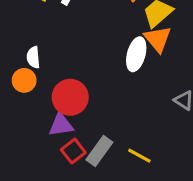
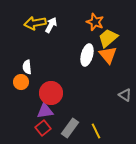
white ellipse: (136, 54) -> (87, 55), moved
red square: (73, 151) -> (43, 128), moved
yellow line: (139, 156) -> (96, 131), turned 35

